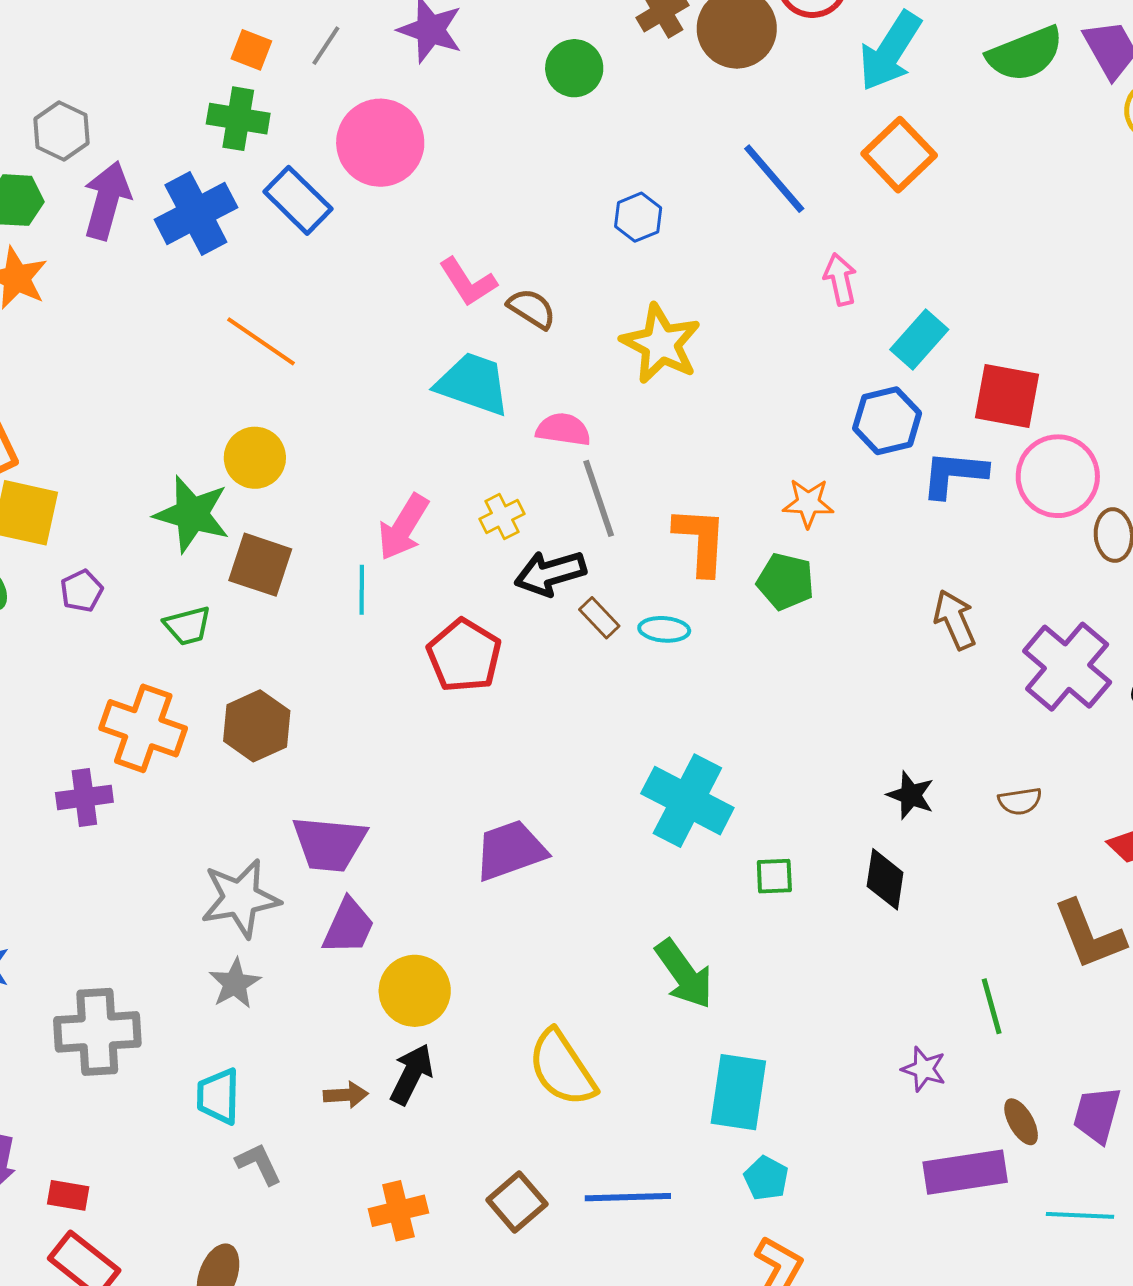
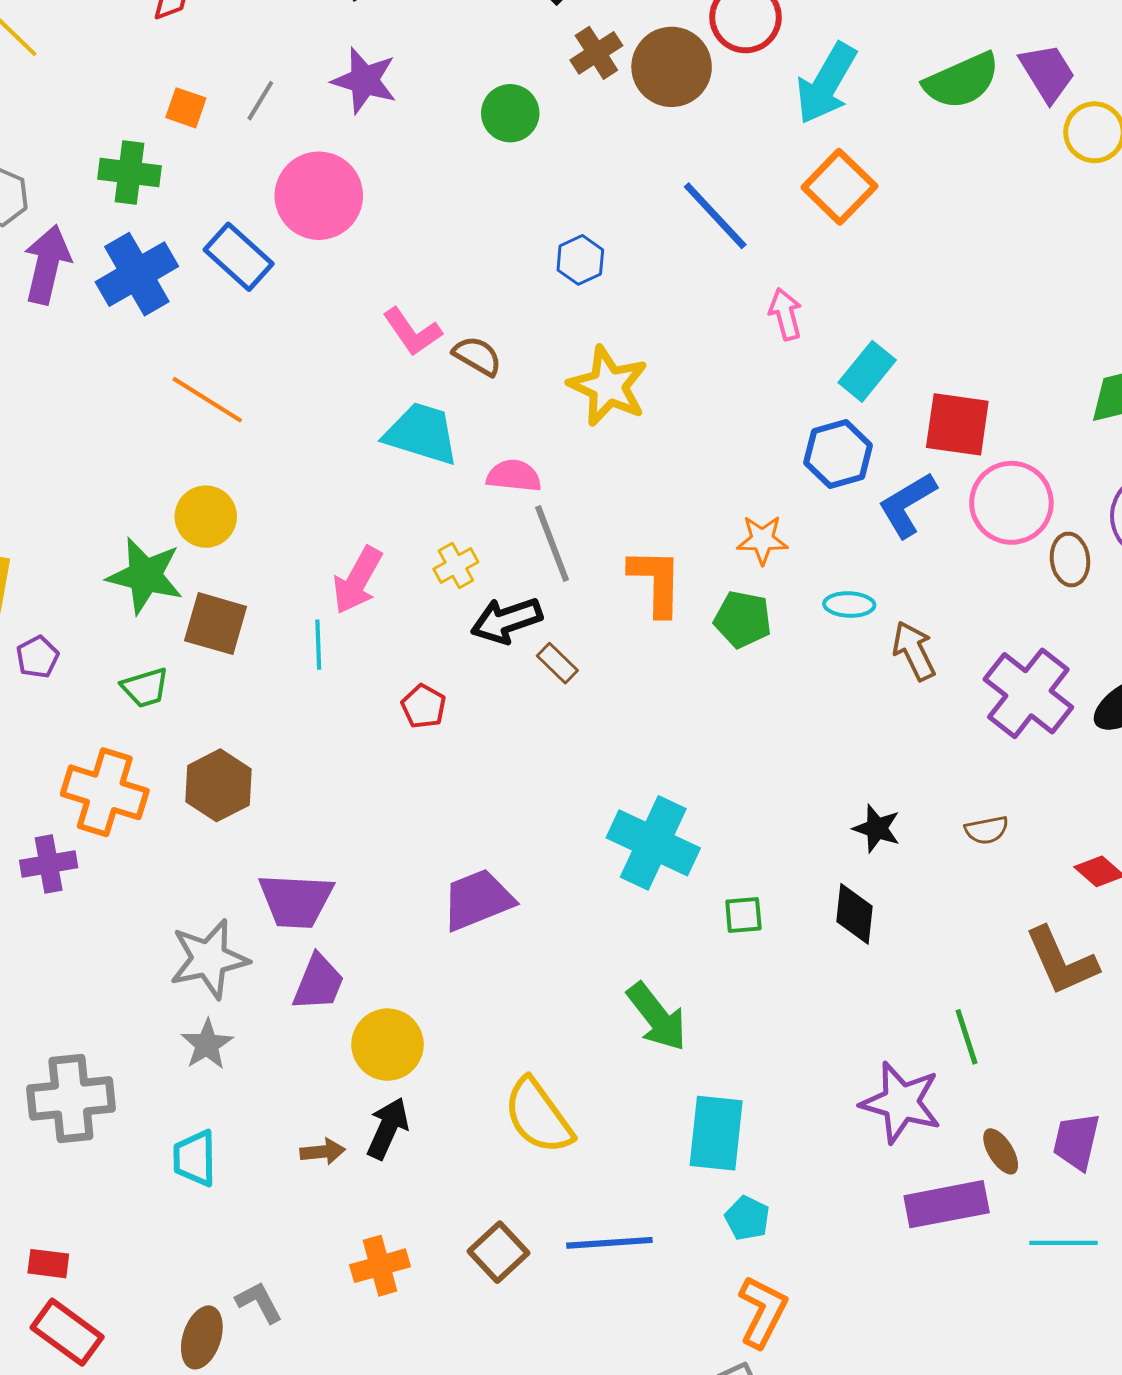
green cross: (238, 119) -> (130, 172), moved
blue L-shape: (954, 474) -> (907, 505), turned -34
cyan ellipse: (664, 629) -> (849, 605), moved
red pentagon: (464, 655) -> (424, 706), size x0.6
purple star: (924, 1069) -> (901, 1102), size x1.8
gray L-shape: (259, 1164) -> (259, 1302), moved

